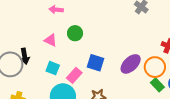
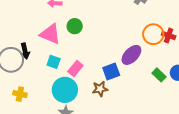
pink triangle: (50, 40) -> (50, 34), size x1.6
blue square: (95, 63) -> (111, 71), moved, turned -36
orange circle: (155, 67) -> (153, 34), moved

